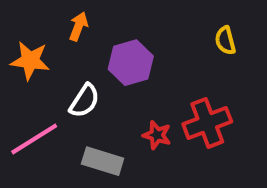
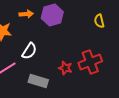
orange arrow: (78, 26) -> (26, 14), turned 64
purple hexagon: (131, 63) -> (52, 15), moved

